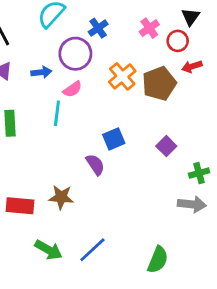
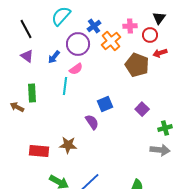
pink cross: (149, 28) -> (130, 26), turned 32
blue arrow: (41, 72) -> (54, 57), turned 136
orange cross: (122, 76) -> (111, 41), moved
brown pentagon: (159, 84) -> (137, 65), turned -30

